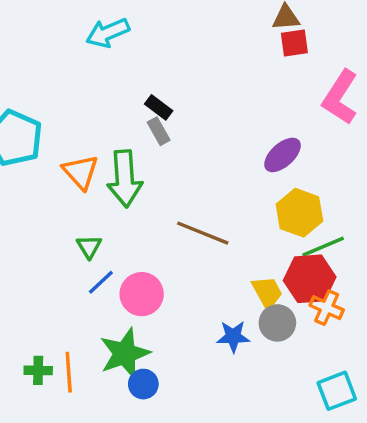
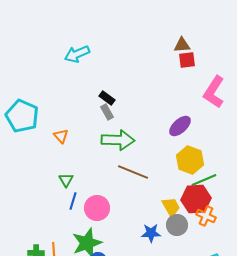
orange triangle: (81, 172) -> (61, 136), size x0.7
green arrow: (125, 179) -> (118, 140), moved, turned -84
blue line: (101, 282) -> (73, 201), turned -30

